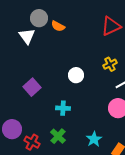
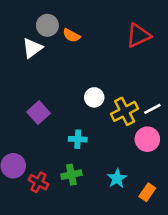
white triangle: (27, 36) -> (32, 48), turned 30
yellow cross: (110, 64) -> (125, 111), moved, size x1.5
green cross: (58, 136) -> (71, 175), turned 35

